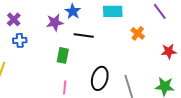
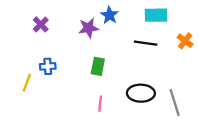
black line: (84, 35) -> (146, 43), moved
blue cross: (20, 40) -> (48, 66), moved
black ellipse: (100, 78) -> (141, 93), turned 75

